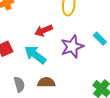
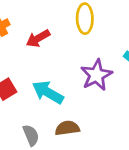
red arrow: (44, 31) -> (38, 38), moved

